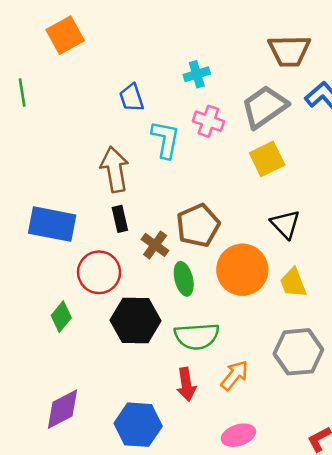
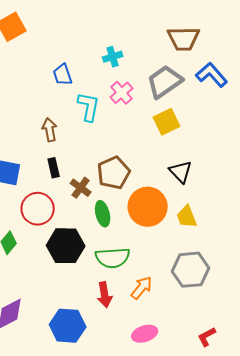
pink cross: (208, 121) -> (122, 93), turned 30
brown arrow: (115, 169) -> (50, 130), size x0.7

